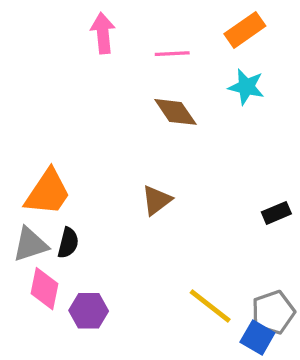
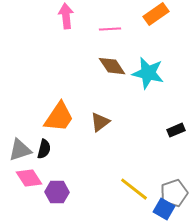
cyan star: (246, 87) -> (148, 73), moved, size x1.4
orange trapezoid: (48, 192) -> (59, 117), moved
pink diamond: (44, 289) -> (29, 178), turned -44

